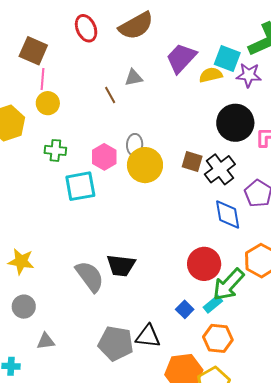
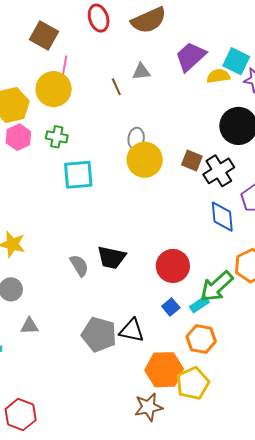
pink line: (43, 79) -> (64, 66), moved
yellow circle: (48, 103) -> (54, 89), size x1.5
pink hexagon: (104, 157) -> (18, 137), moved
red circle: (204, 264) -> (173, 266), moved
gray semicircle: (90, 276) -> (79, 266), size x0.7

